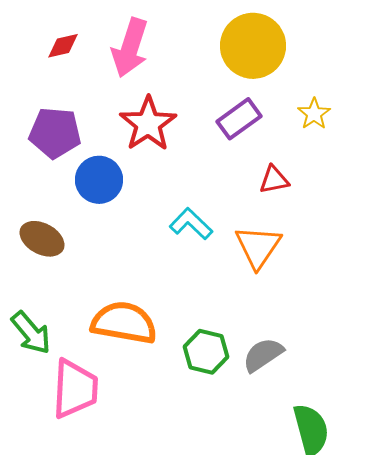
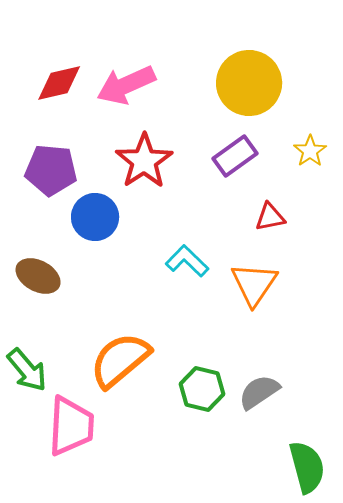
red diamond: (63, 46) -> (59, 83), size x1.4
pink arrow: (130, 48) -> (126, 85), turned 48
orange semicircle: (124, 323) -> (120, 360), turned -50

